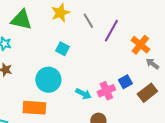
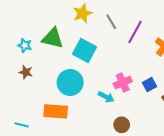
green triangle: (21, 20) -> (53, 38), moved
cyan square: (62, 49) -> (85, 51), size x1.6
pink cross: (106, 91) -> (123, 82), moved

